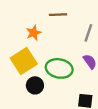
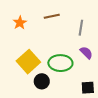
orange star: (34, 33) -> (20, 23), moved

